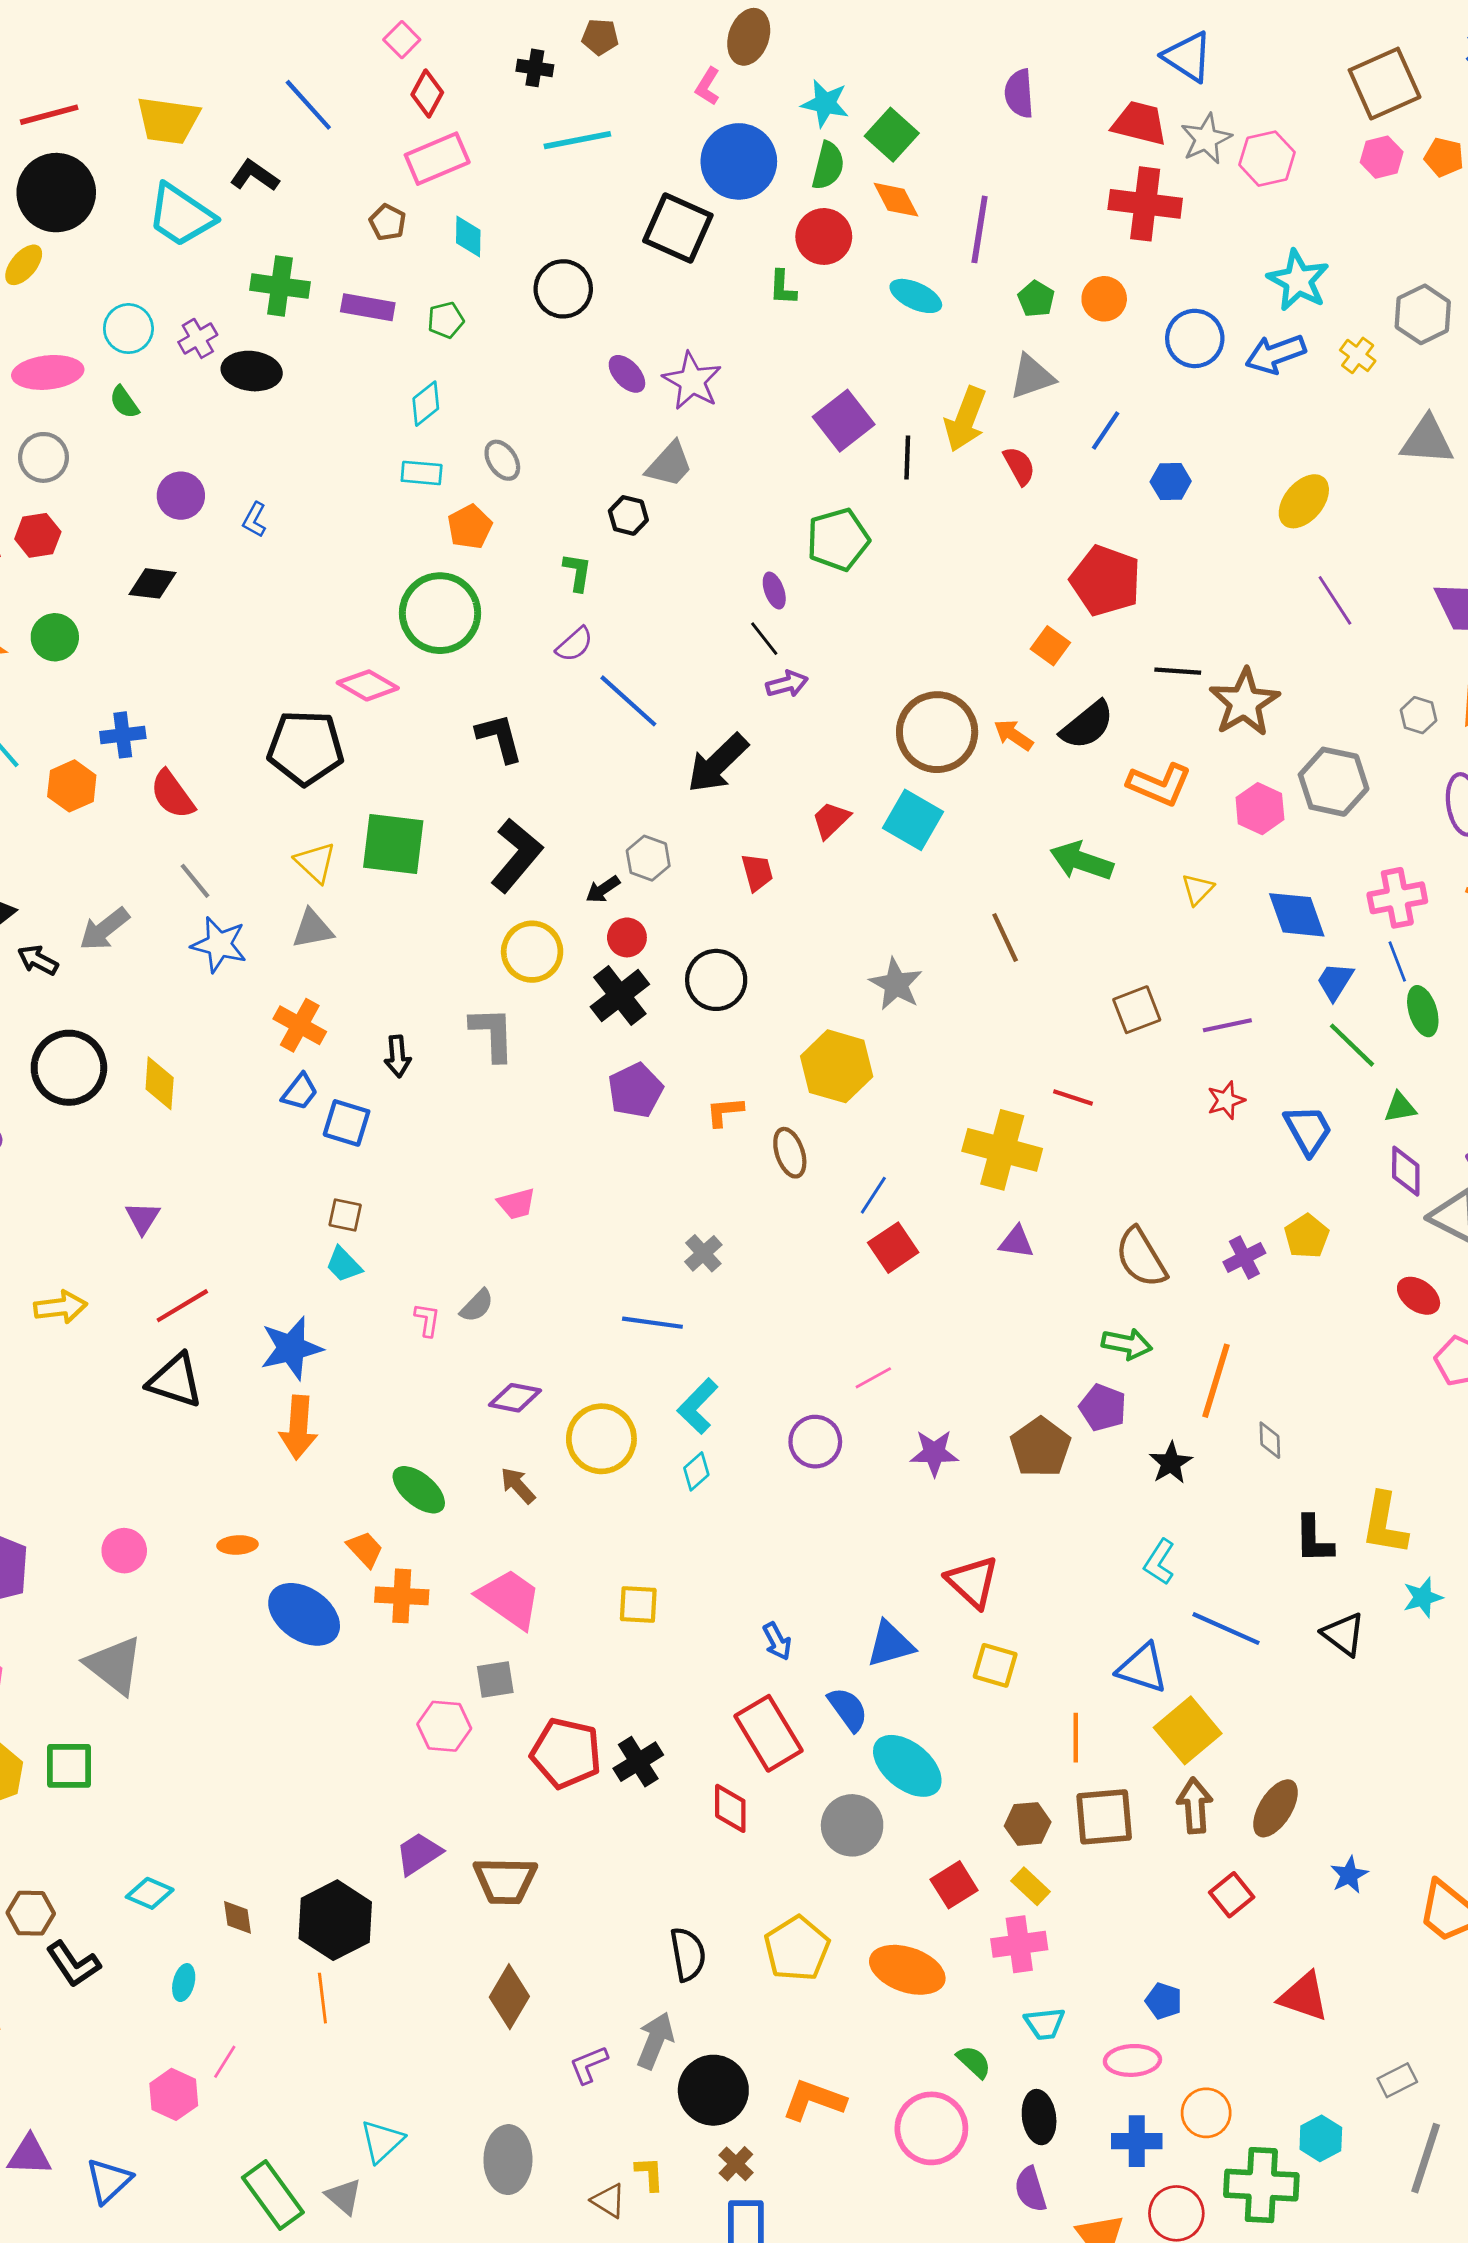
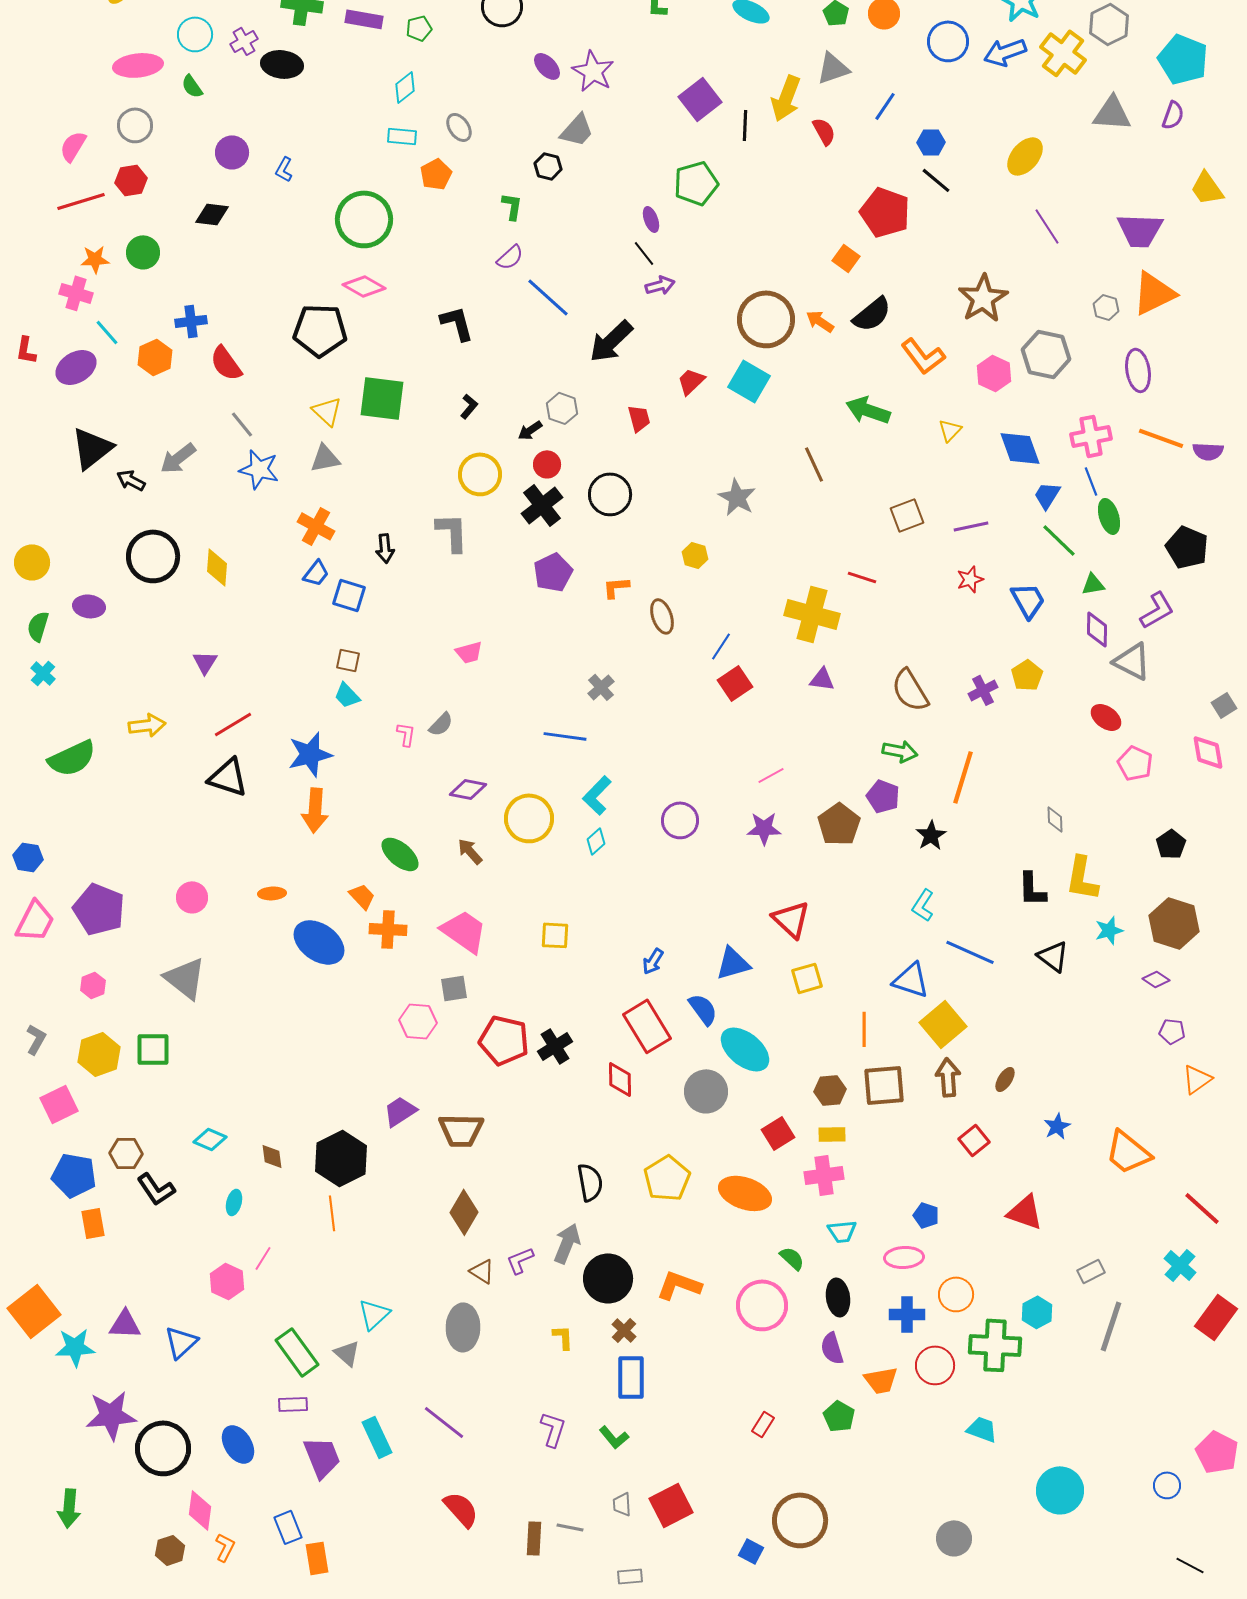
yellow cross: (1358, 355) -> (1063, 53), size x1.8
green circle: (440, 613) -> (364, 219), moved
black line: (1178, 671) -> (936, 180), moved, turned 36
orange L-shape: (1159, 785) -> (923, 356), turned 30
black L-shape: (516, 855) -> (469, 406), size x0.5
yellow hexagon: (837, 1066) -> (695, 555), size x0.5
pink line: (873, 1378) -> (771, 775), moved
gray diamond: (1270, 1440) -> (1055, 819), moved
blue arrow: (777, 1641) -> (653, 961), turned 60
yellow square: (995, 1665) -> (807, 978), turned -32
brown ellipse: (1276, 1808) -> (1005, 1079), size x0.6
yellow rectangle: (1031, 1886) -> (832, 1134), turned -44
brown triangle: (609, 2201) -> (482, 1271), moved

